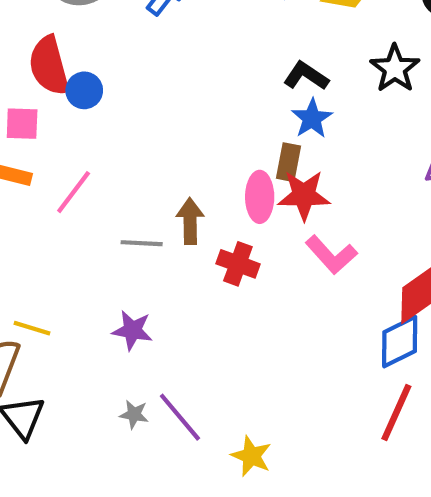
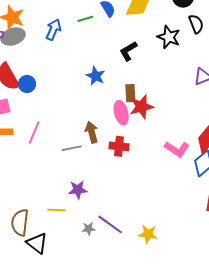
black L-shape: (306, 76) -> (128, 51), turned -50
blue star: (312, 119) -> (96, 76), moved
pink L-shape: (331, 255) -> (177, 149), moved
yellow line: (32, 328) -> (57, 210), moved

